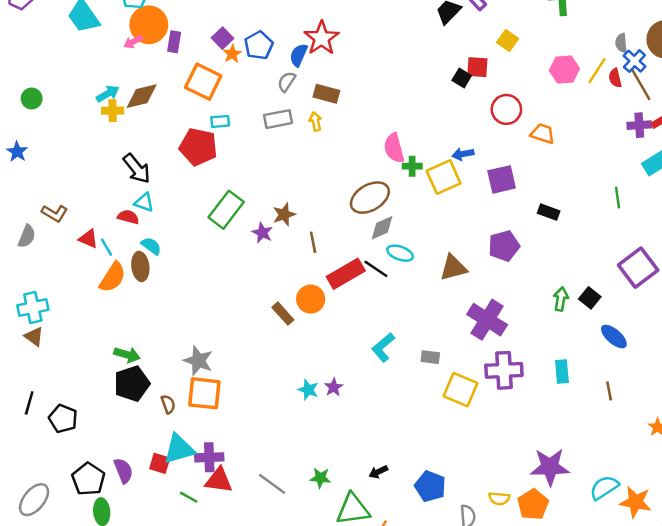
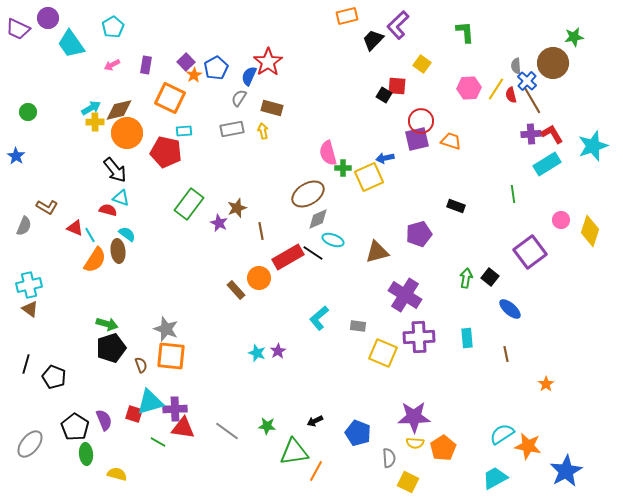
orange circle: (149, 25) -> (127, 133), moved
purple square: (502, 179) -> (417, 139), moved
purple star: (550, 467) -> (414, 417), moved

